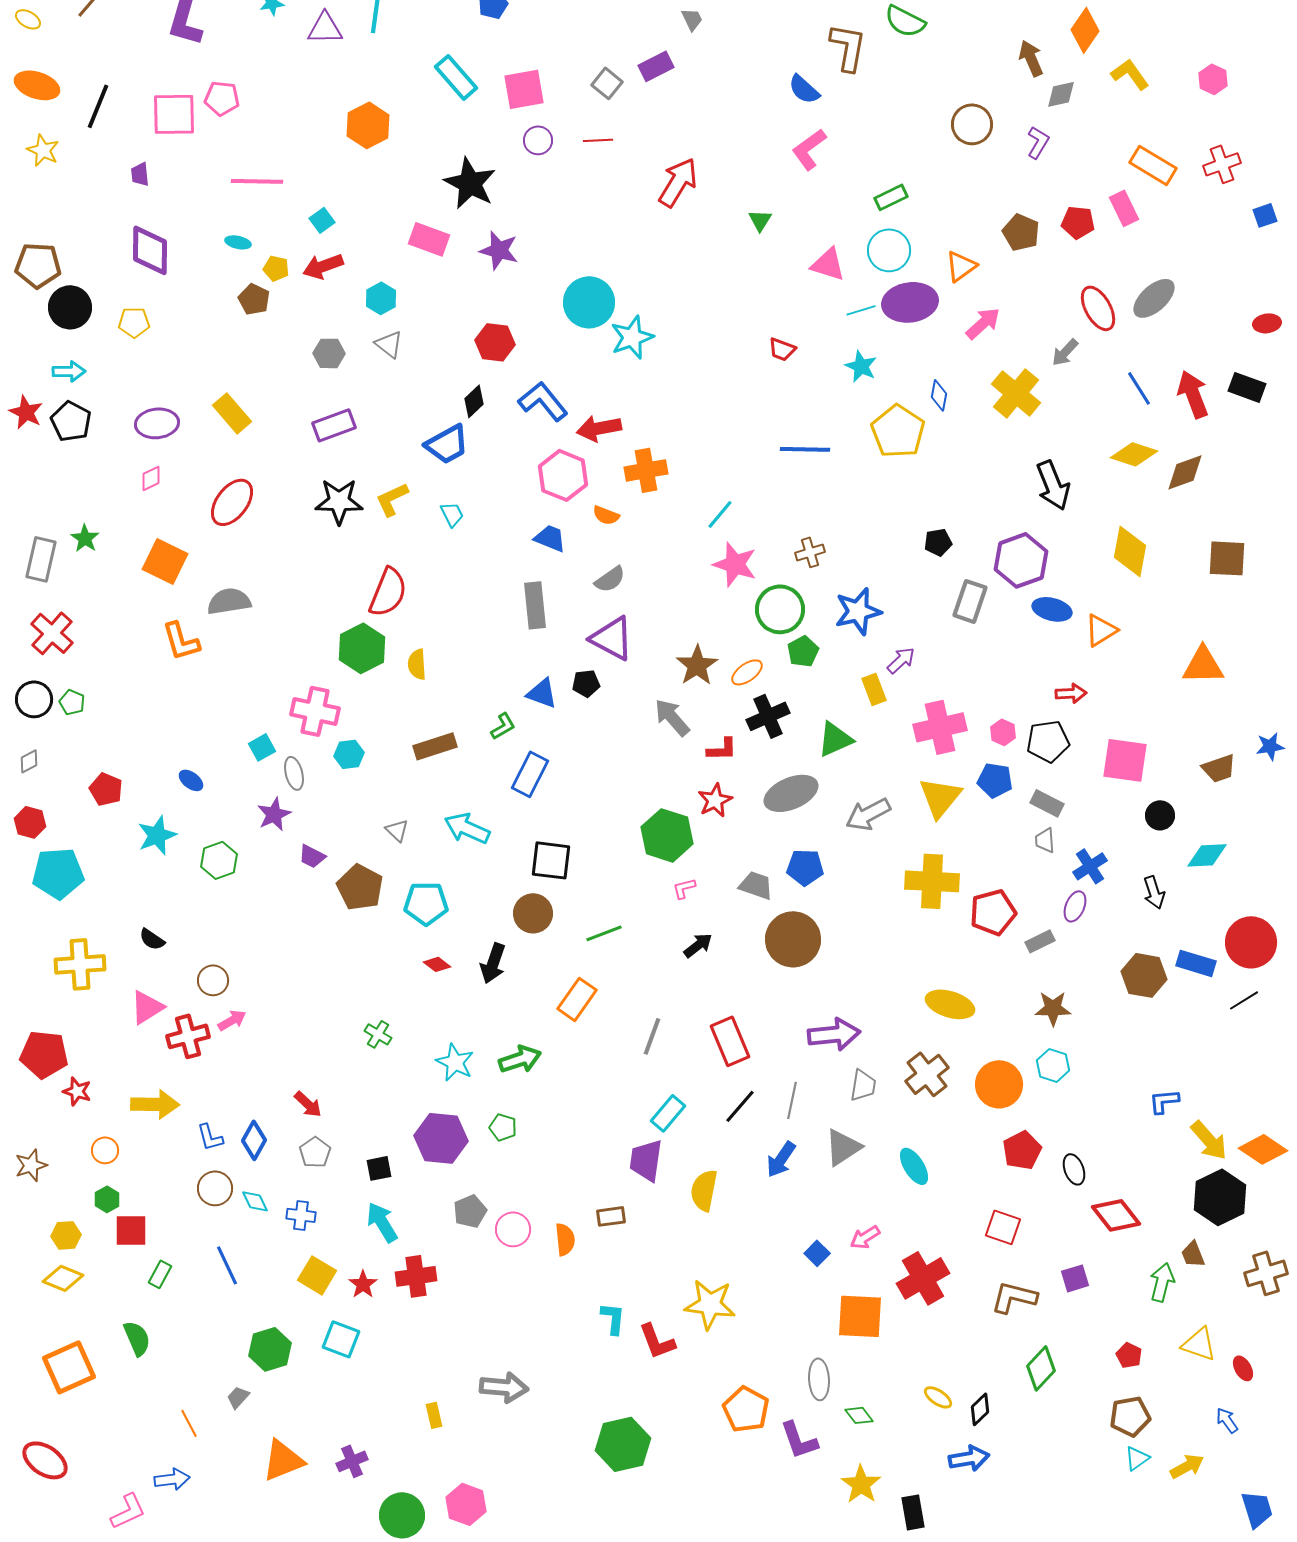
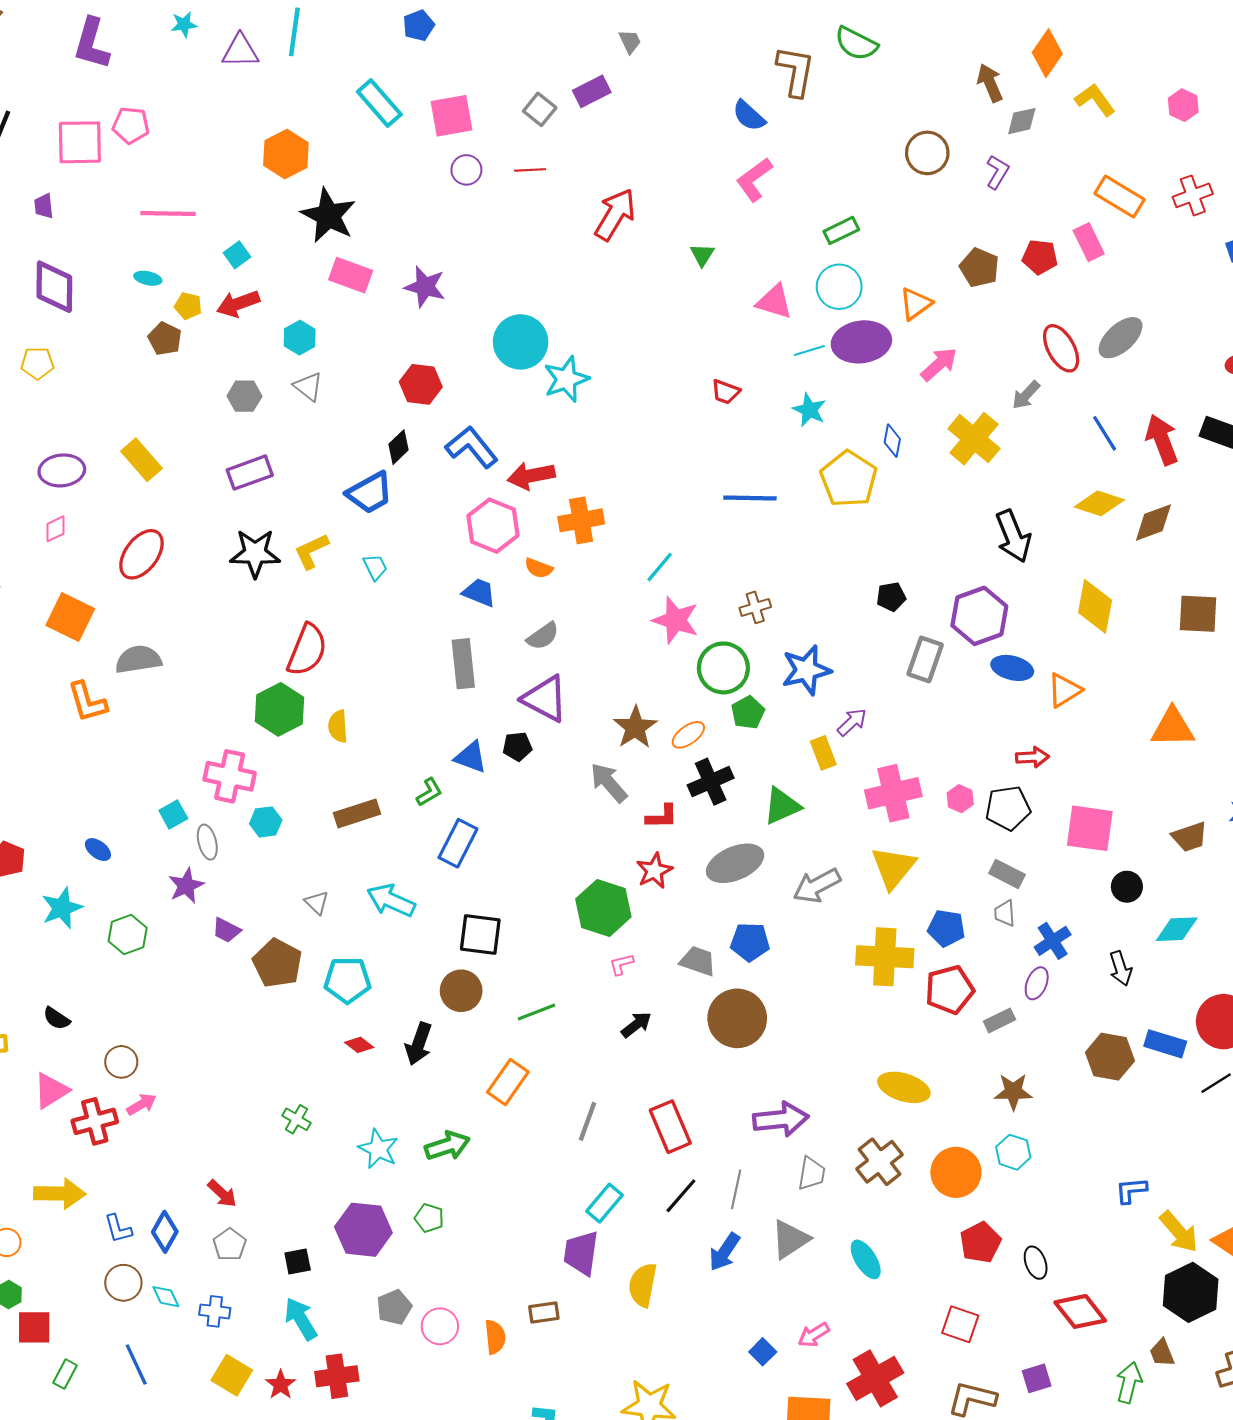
black star: (470, 183) -> (328, 216), moved
blue pentagon: (995, 780) -> (946, 928), moved

